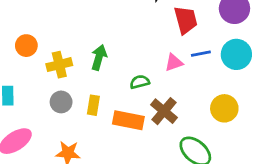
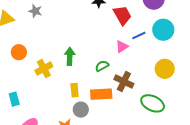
orange circle: (26, 46) -> (19, 52), moved
gray circle: (61, 102) -> (81, 110), moved

